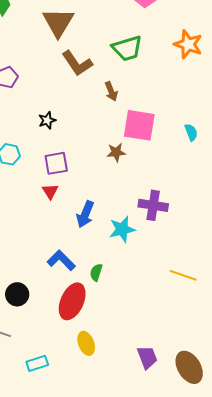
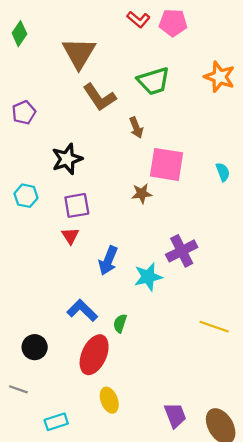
black star: (47, 120) -> (67, 159), size x1.6
purple cross: (153, 205) -> (182, 251), turned -36

